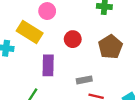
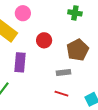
gray rectangle: (84, 80) -> (63, 73), moved

